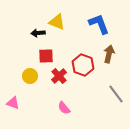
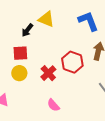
black arrow: (38, 33) -> (27, 30), turned -48
red square: (46, 56) -> (20, 53), moved

